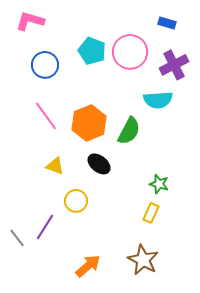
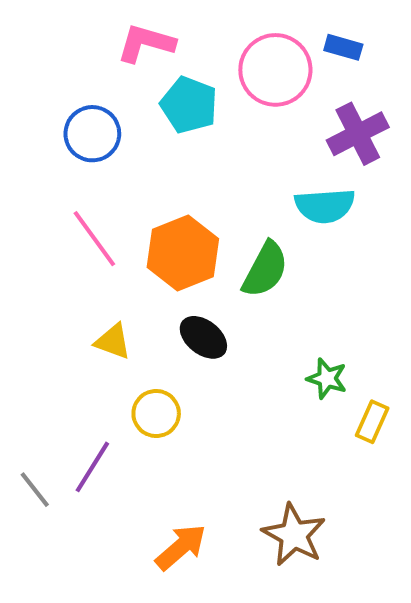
pink L-shape: (30, 21) -> (146, 43), moved
pink circle: (130, 52) -> (275, 70), moved
yellow rectangle: (151, 213) -> (372, 422), moved

